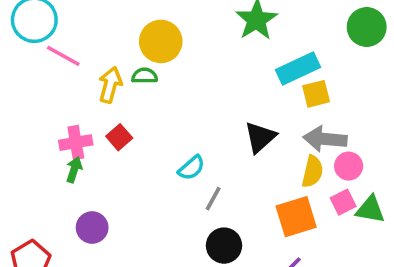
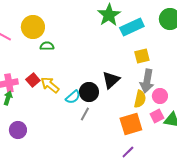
yellow circle: (161, 41) -> (33, 27), moved
cyan rectangle: (298, 69) -> (132, 27), moved
yellow arrow: (110, 85) -> (50, 85), moved, turned -66
gray arrow: (325, 139) -> (147, 81), turned -85
black circle: (224, 246) -> (89, 92), moved

